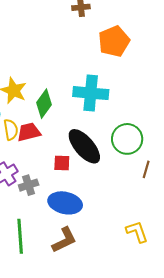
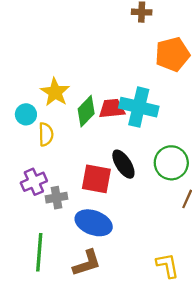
red trapezoid: (29, 132) -> (112, 109), moved
black ellipse: (84, 146) -> (123, 164), size x0.7
red square: (62, 163) -> (96, 179), size x1.6

